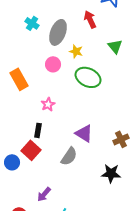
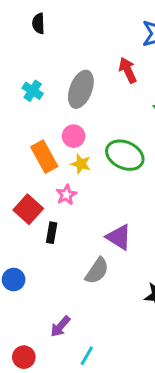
cyan cross: (32, 23) -> (33, 91), moved
yellow star: (76, 51) -> (81, 164), moved
orange rectangle: (19, 79) -> (44, 157), moved
red square: (31, 150) -> (28, 209), moved

